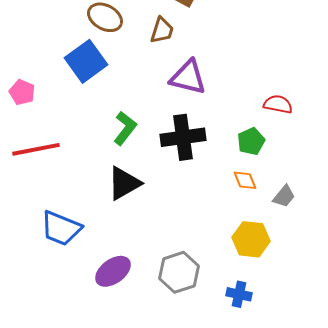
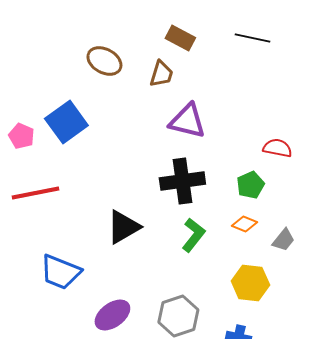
blue square: (86, 61) -> (66, 122), moved
green L-shape: (125, 128) -> (193, 235), moved
orange diamond: (245, 180) -> (244, 224), turned -45

